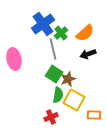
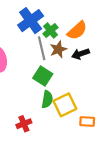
brown star: (68, 79) -> (58, 49), moved
yellow square: (74, 100) -> (65, 105), turned 35
red cross: (51, 117) -> (24, 124), moved

